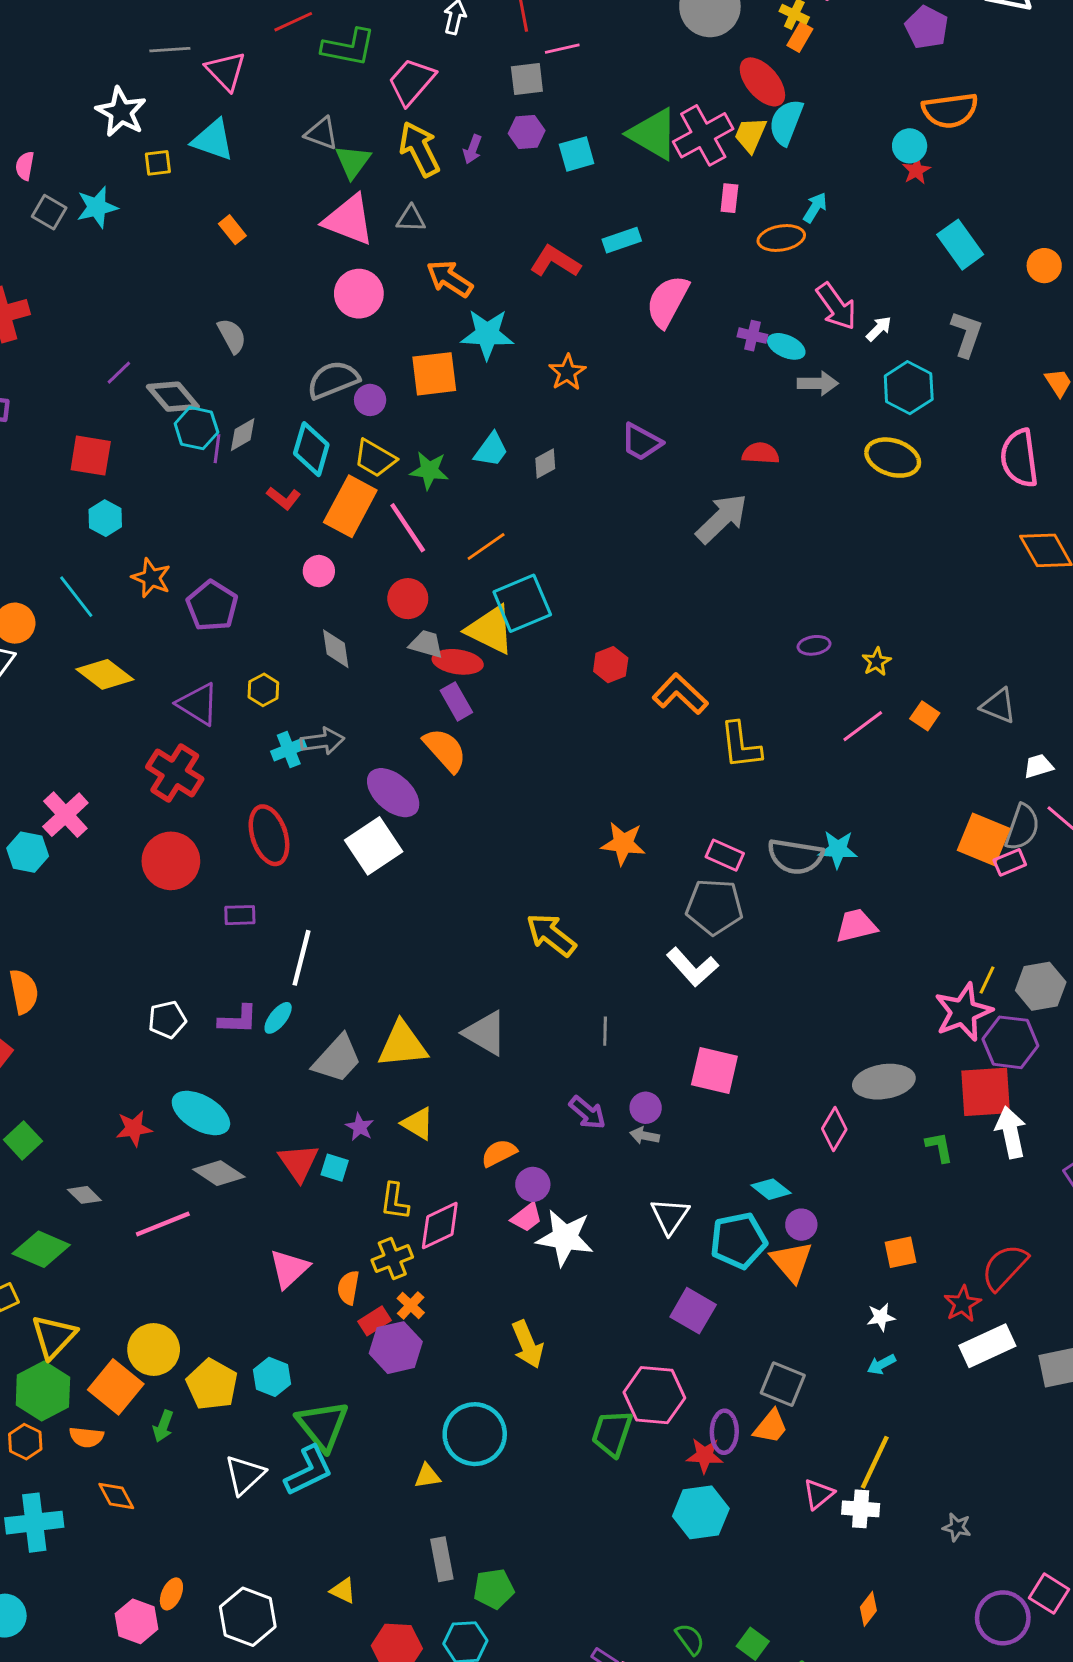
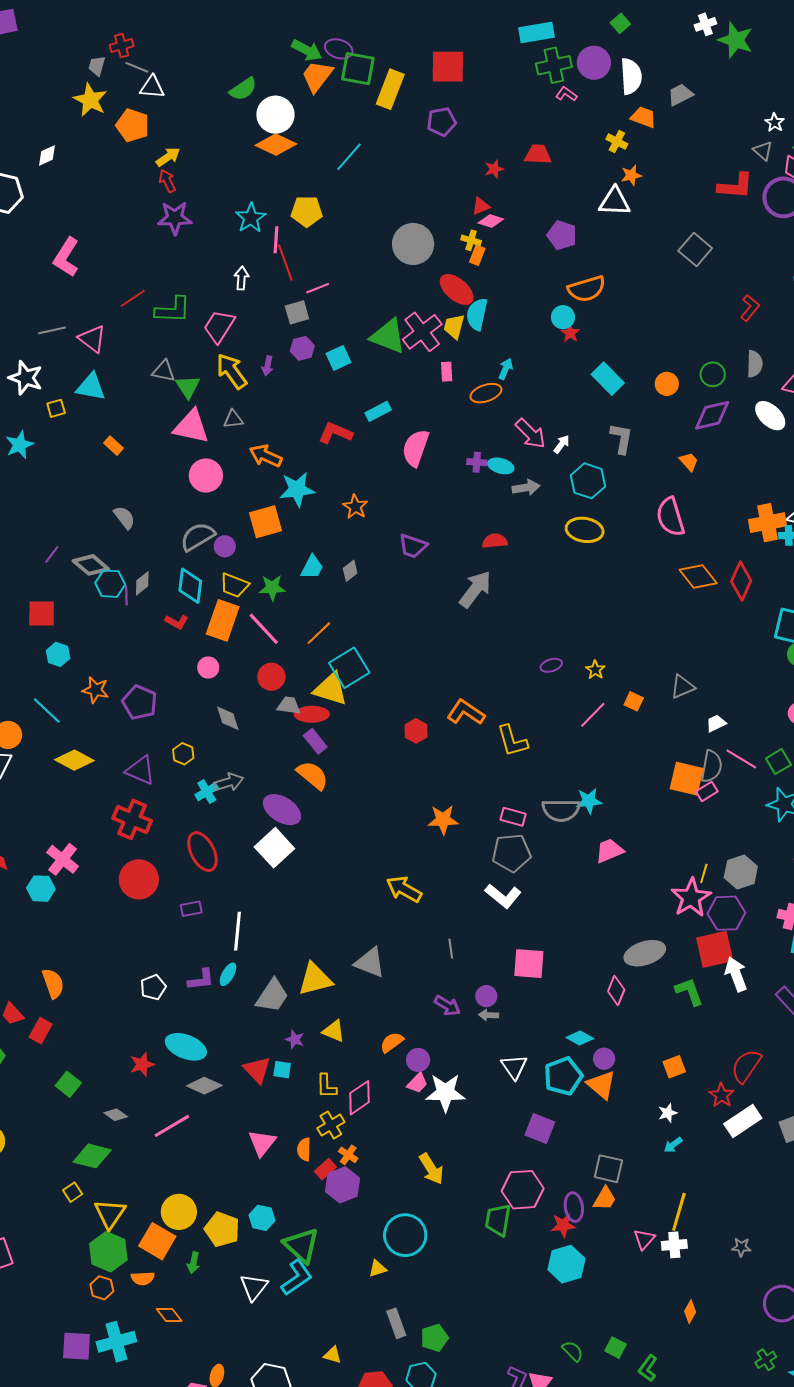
red hexagon: (611, 665) -> (416, 731), moved
gray triangle: (998, 706) -> (683, 687), turned -36
green L-shape: (939, 1147) -> (689, 992), size x1.4

